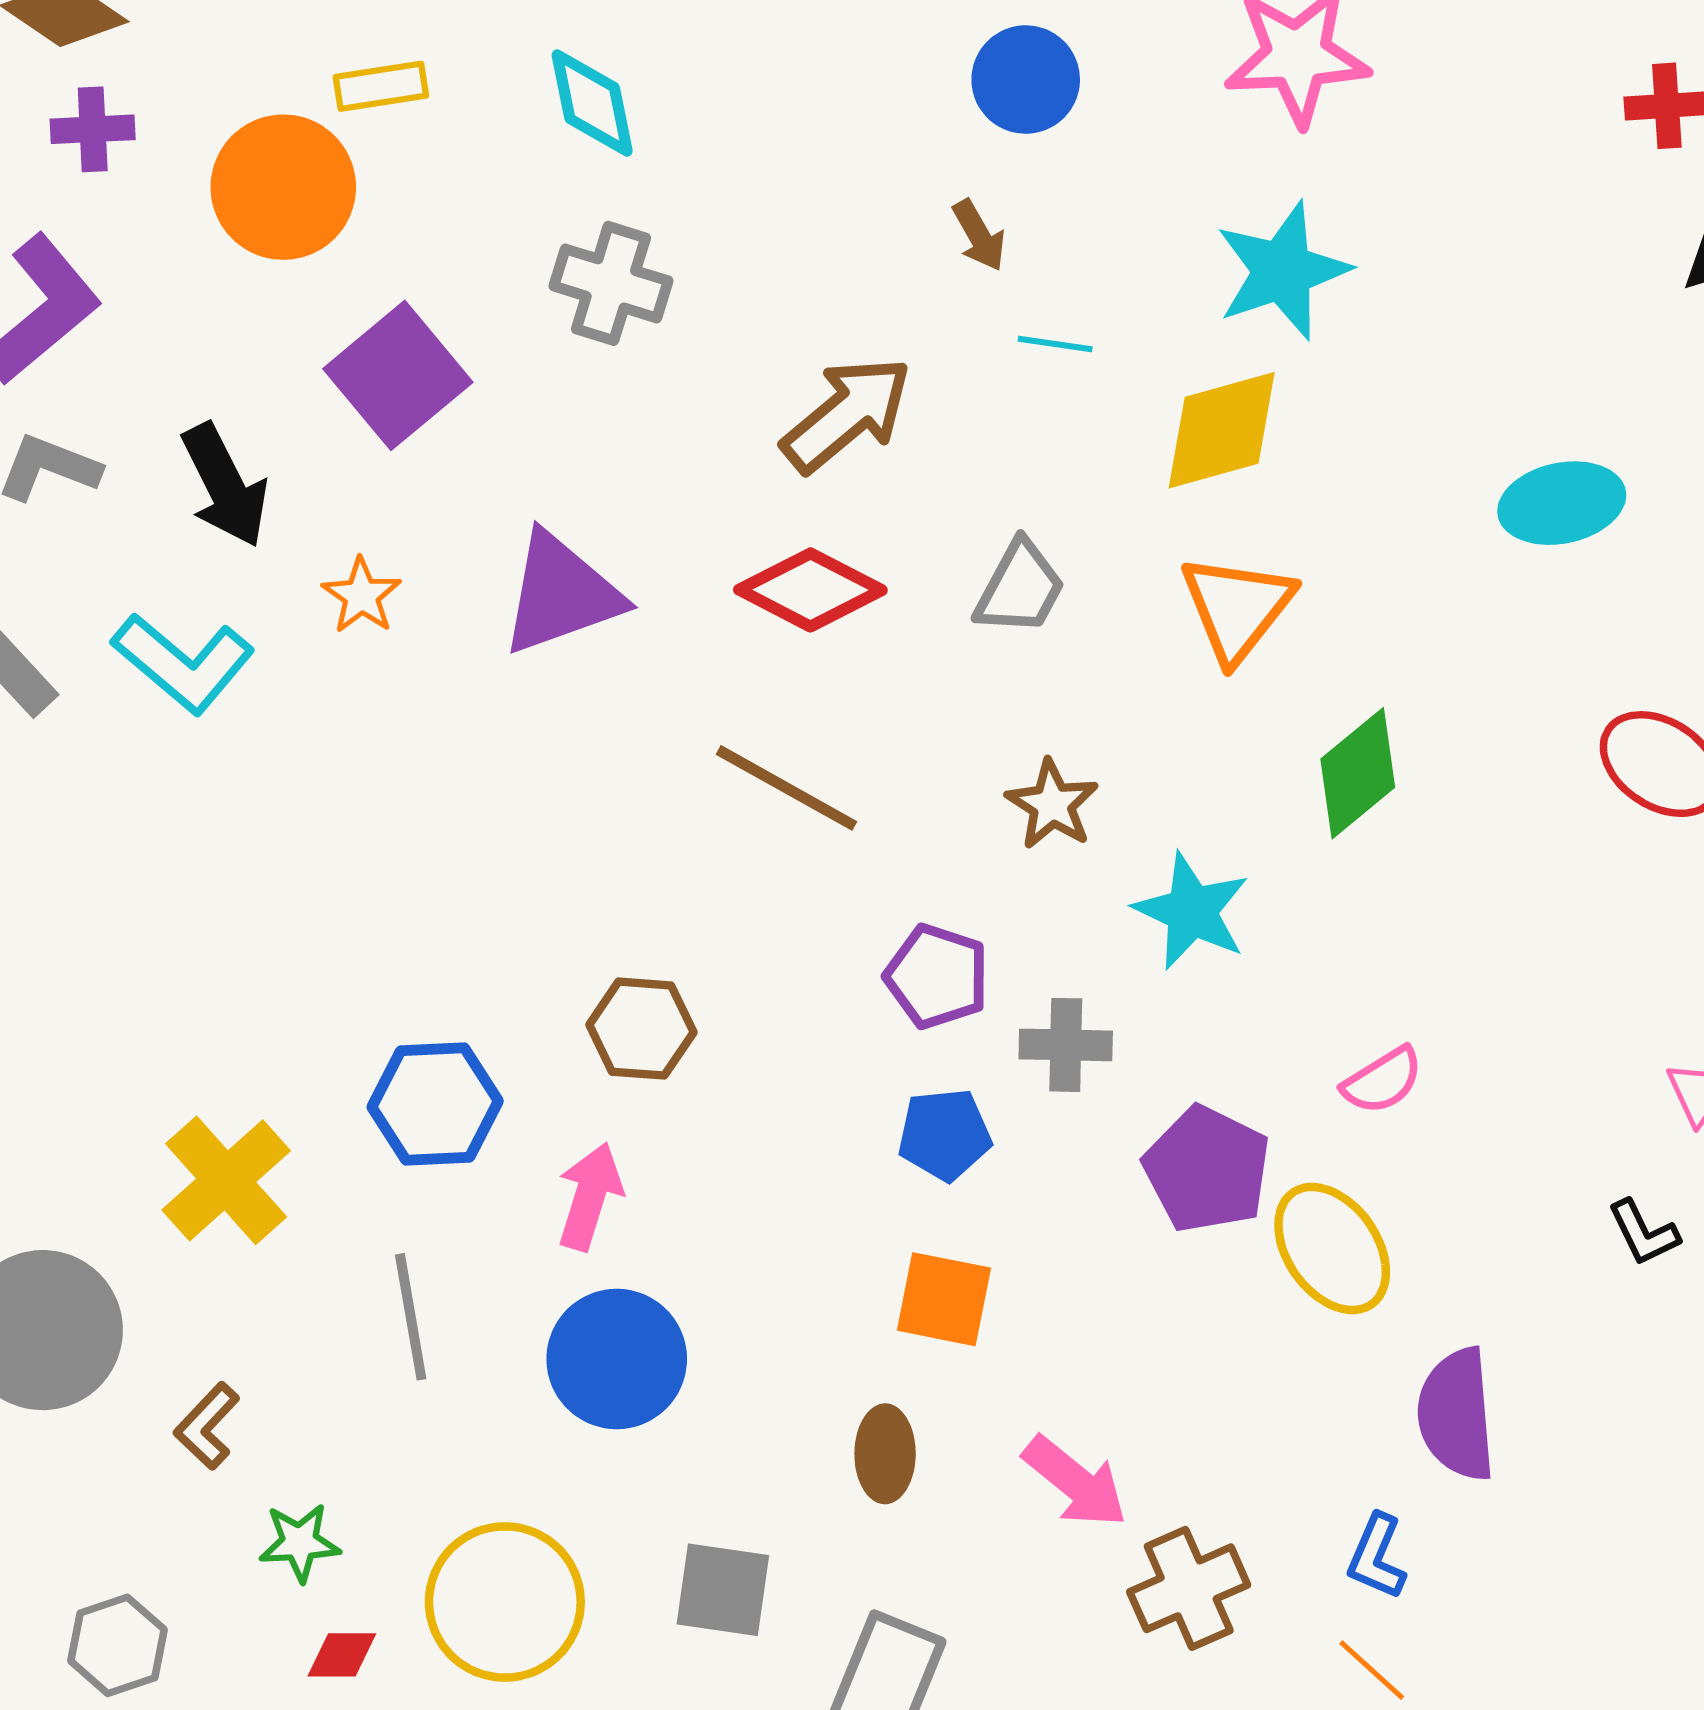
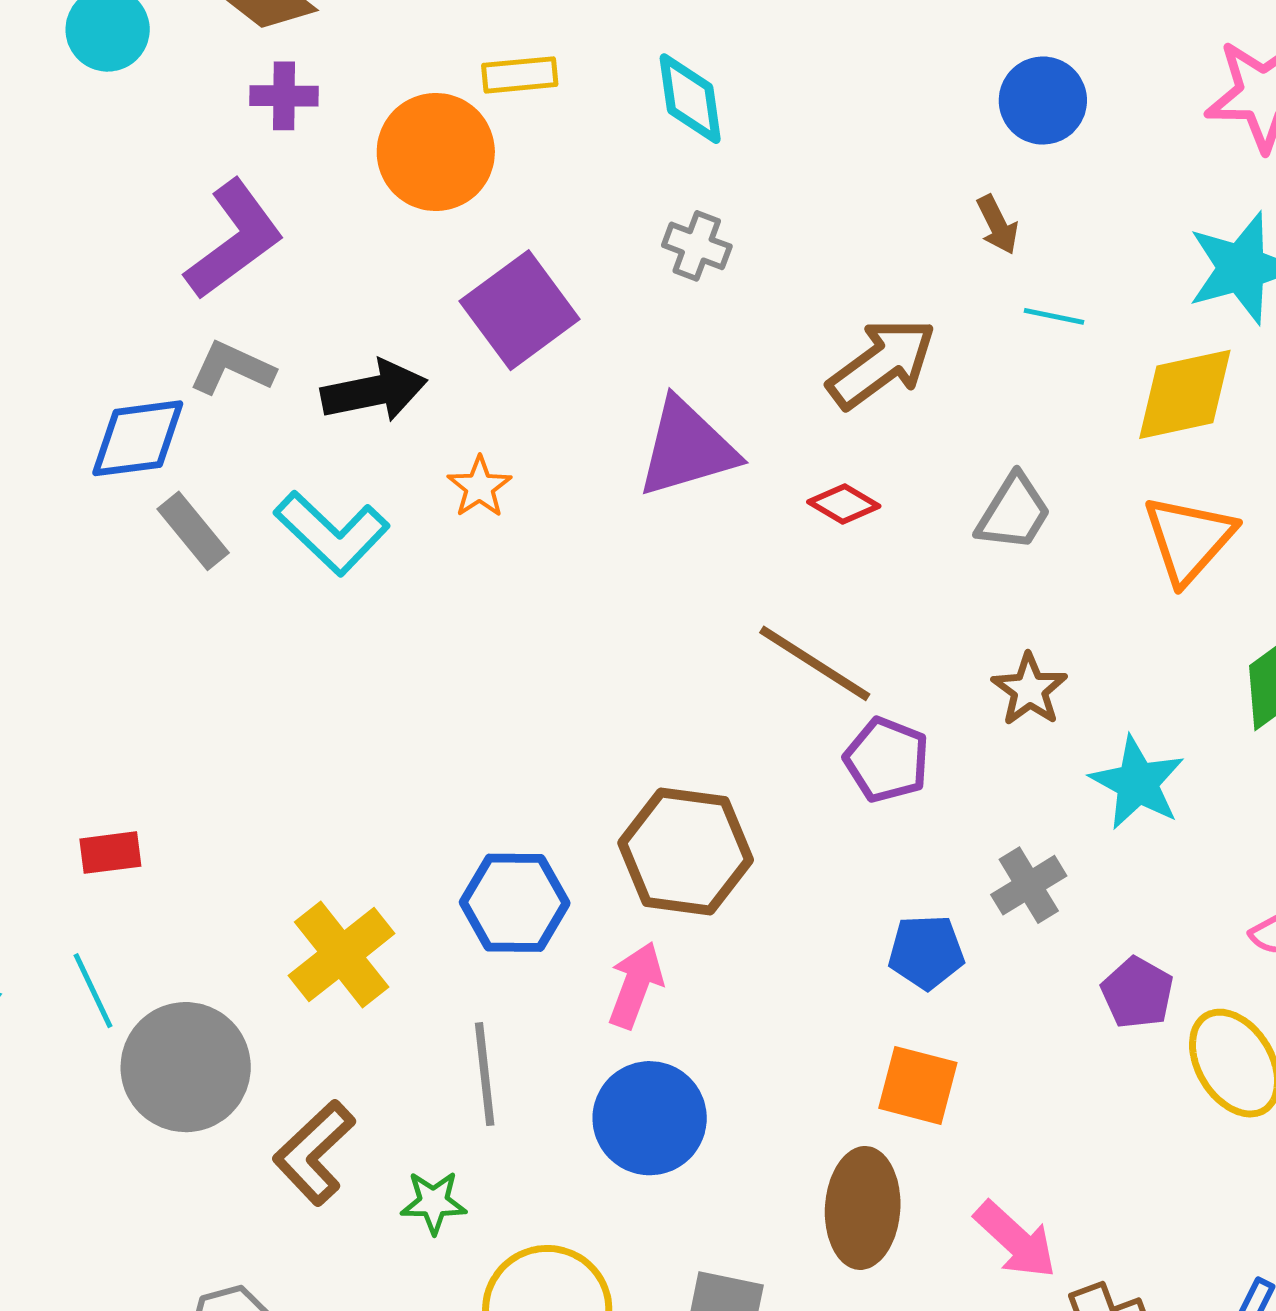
gray cross: (611, 283) -> (697, 246), size x0.7
black arrow: (225, 485) -> (374, 391), turned -78
red diamond: (810, 590) -> (844, 504), size x0.6
purple triangle: (561, 594) -> (687, 448), moved
purple pentagon: (937, 976) -> (887, 760), moved
brown hexagon: (641, 1029) -> (686, 851), size x1.5
gray cross: (1066, 1045) -> (1029, 885), turned -36
purple pentagon: (1207, 1169) -> (1137, 993), size x0.7
brown L-shape: (207, 1426) -> (314, 1153), size x1.5
brown ellipse: (885, 1454) -> (863, 1208), size x1.5
green star: (300, 1543) -> (434, 1202), moved

